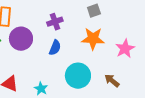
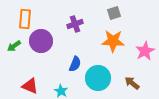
blue semicircle: (55, 48) -> (75, 64), moved

